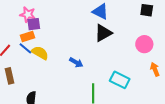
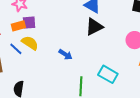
purple square: (34, 24) -> (29, 23), moved
blue line: (25, 48) -> (16, 49), moved

